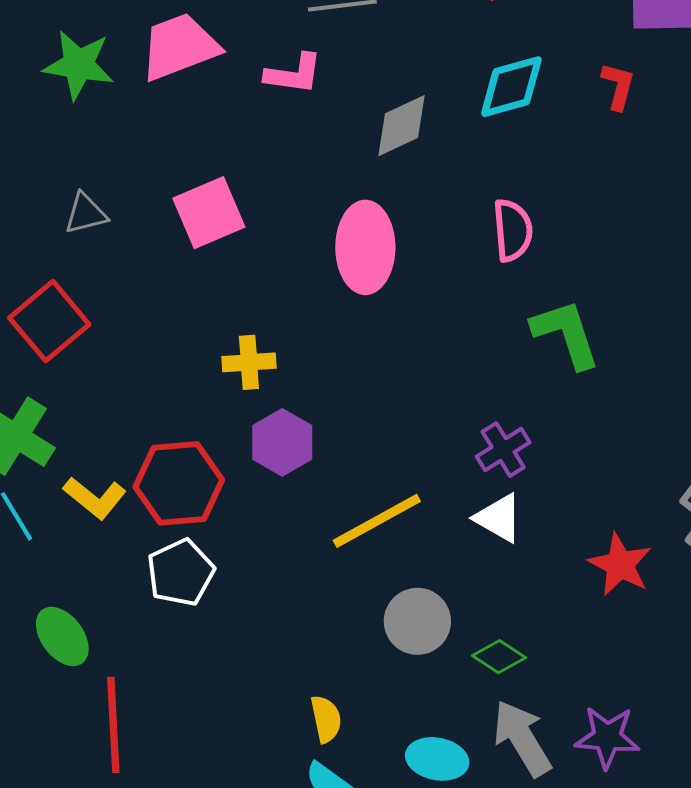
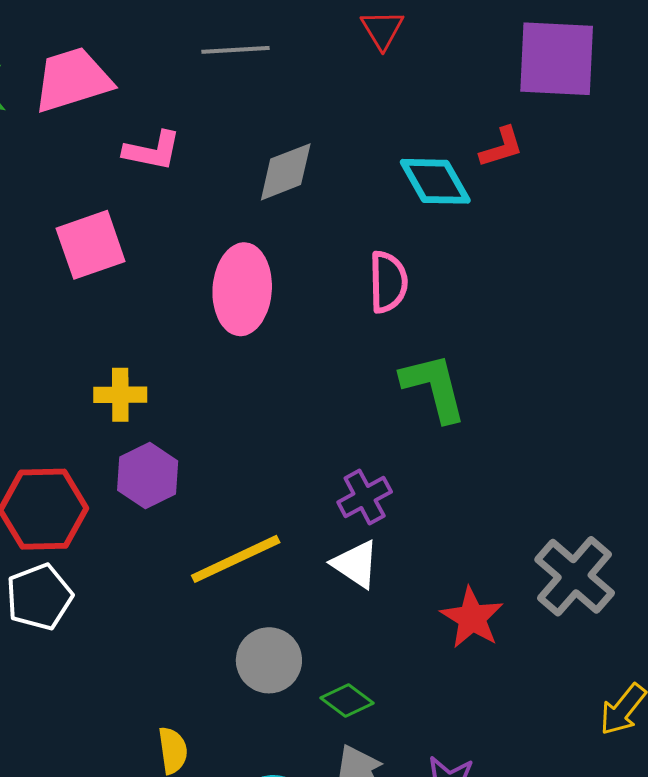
pink L-shape: (294, 74) -> (152, 151), moved
red L-shape: (618, 86) -> (501, 147), turned 54
cyan diamond: (511, 87) -> (435, 181), moved, turned 72

